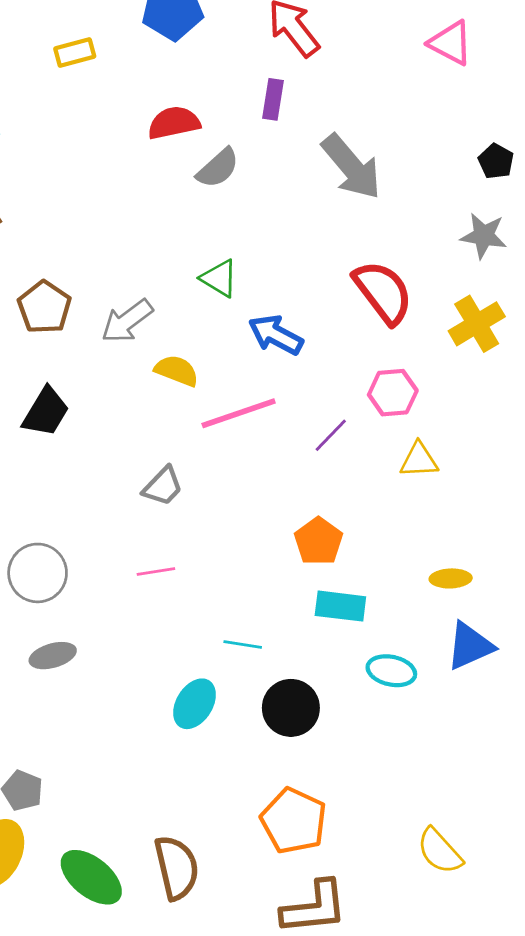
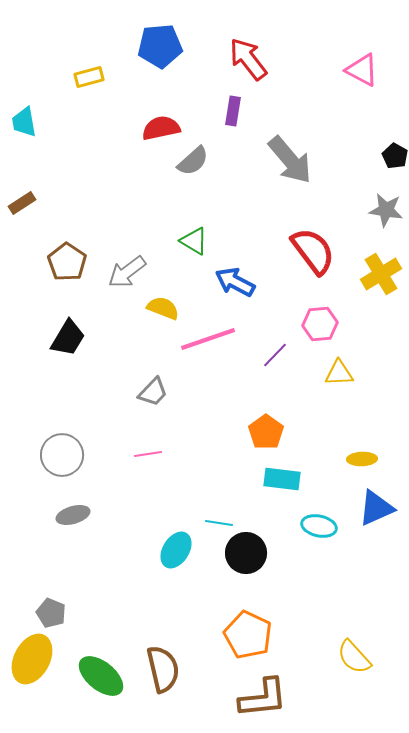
cyan line: (243, 645) -> (219, 523), moved

